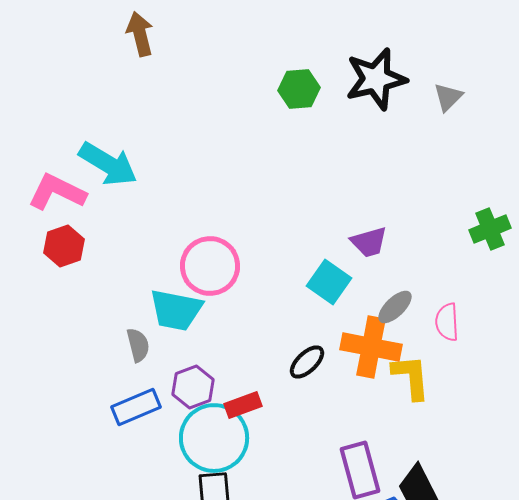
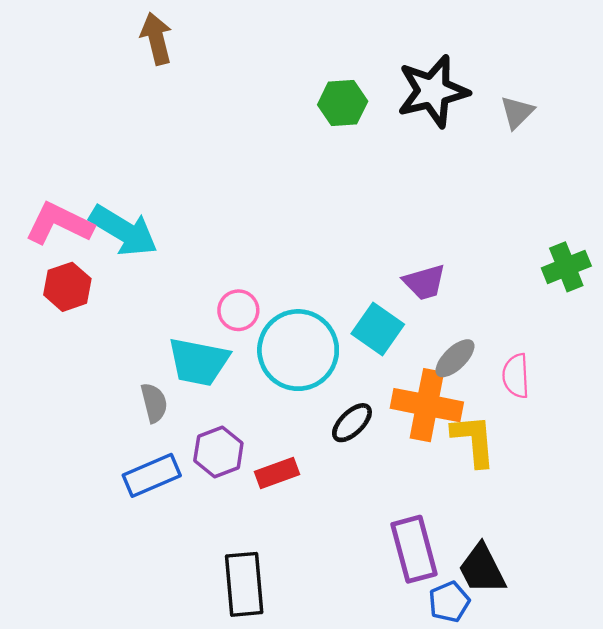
cyan arrow: (108, 164) -> (124, 231), moved
pink circle: (210, 266) -> (238, 310), size x0.6
cyan circle: (214, 438) -> (298, 350), moved

